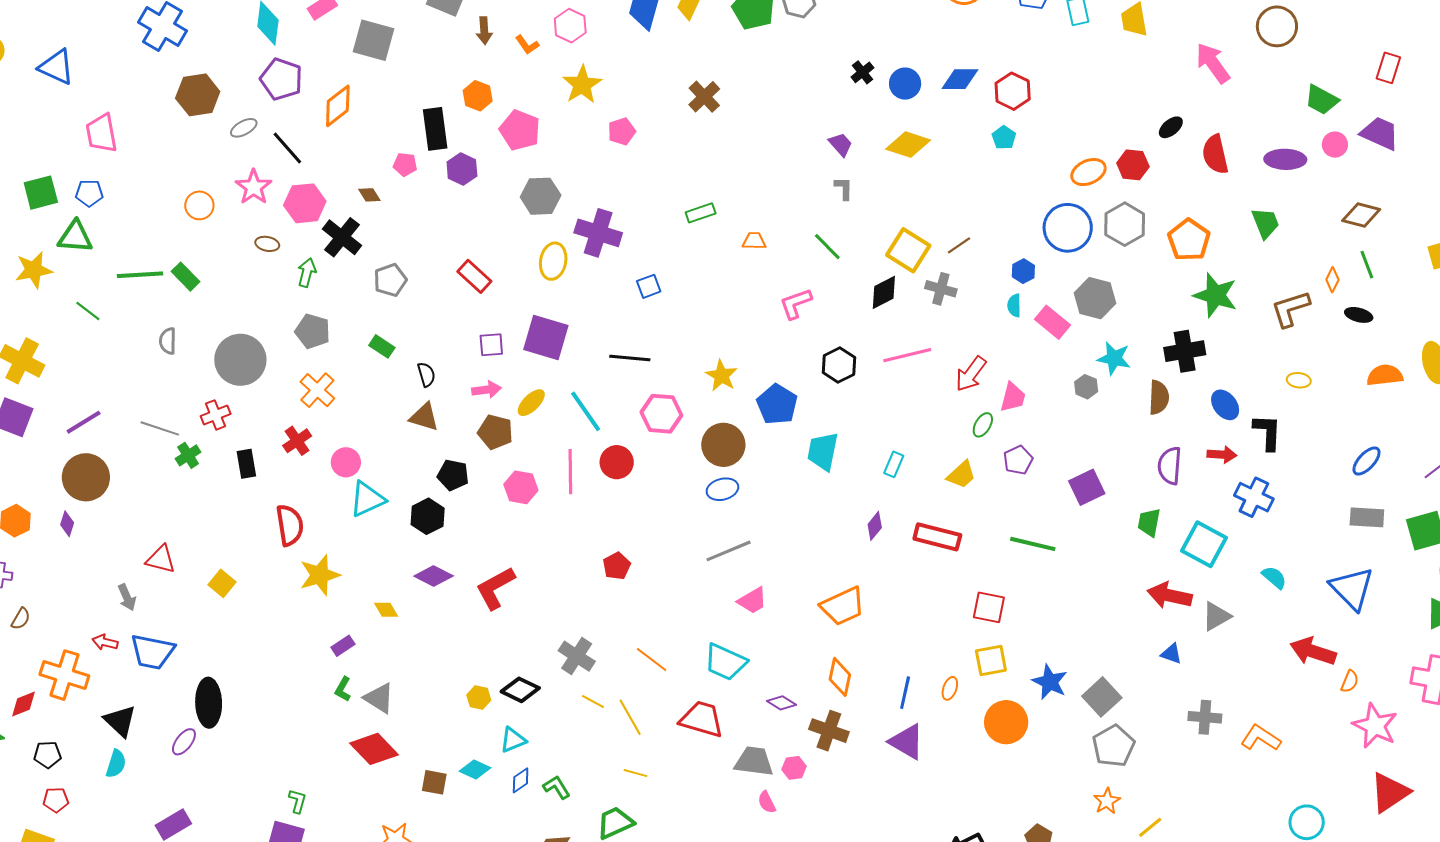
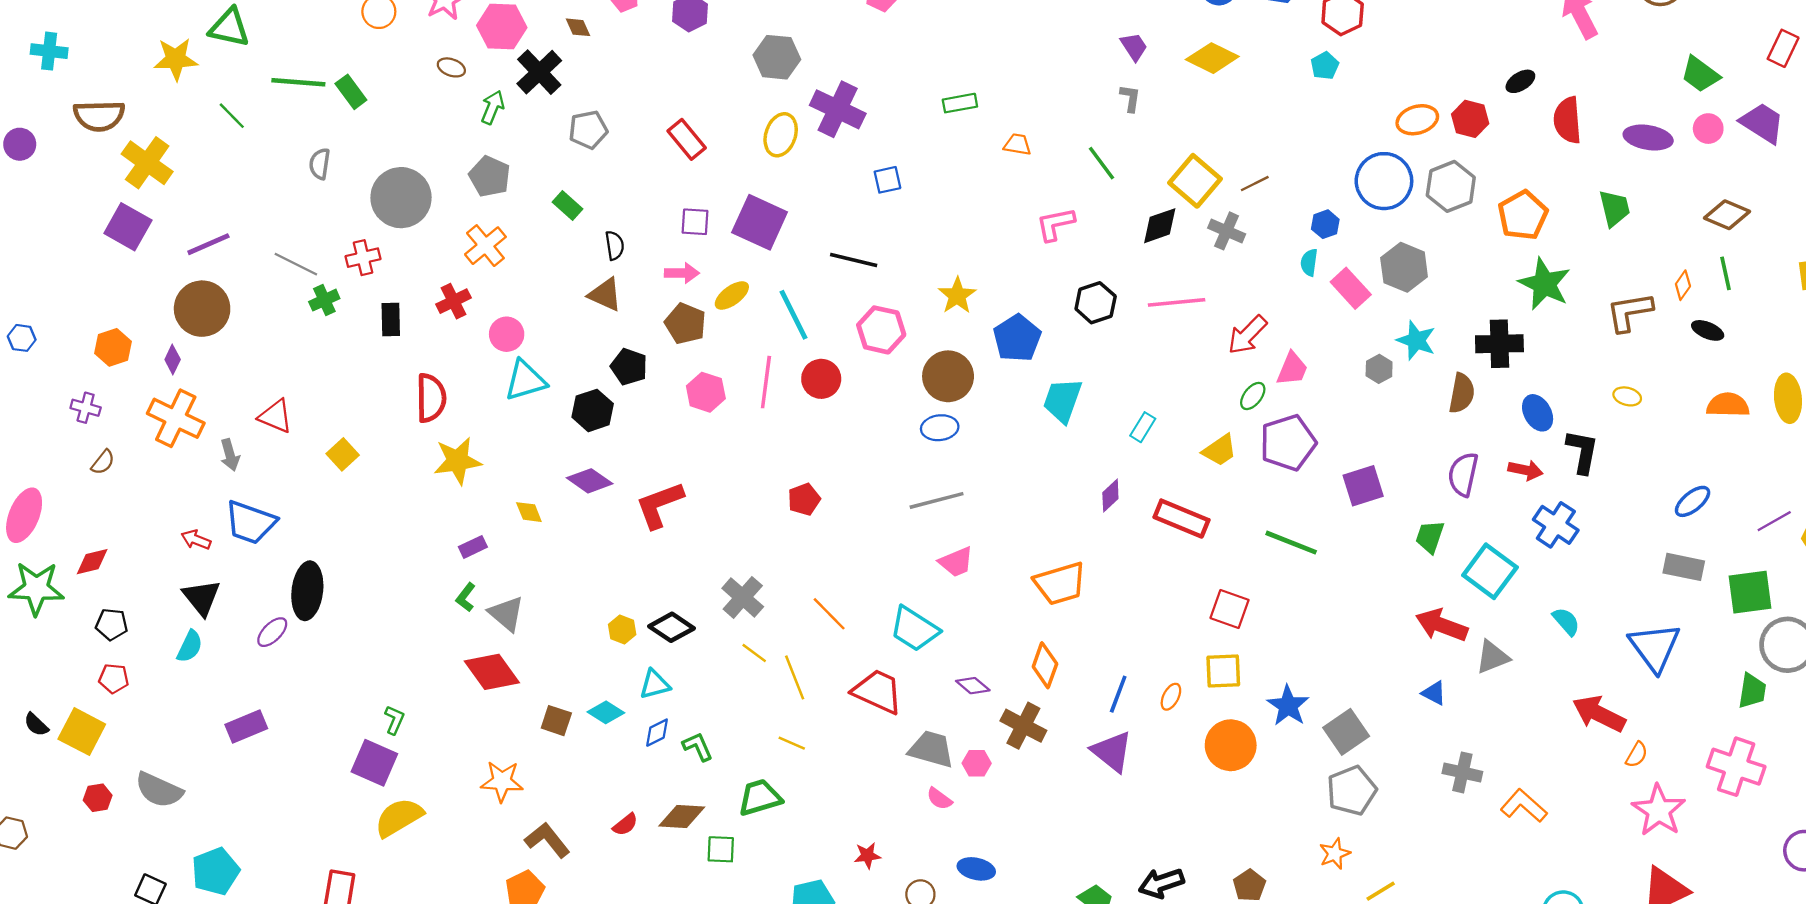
purple pentagon: (1018, 460) -> (1288, 443), size x1.6
red arrow: (105, 642) -> (196, 540), moved
orange cross: (64, 675) -> (176, 418), moved
pink semicircle: (767, 802) -> (939, 799), turned -35

